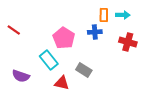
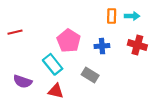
red line: (14, 30) -> (15, 32), turned -48
blue cross: (95, 32) -> (102, 46), moved
red triangle: (62, 83) -> (56, 91), moved

